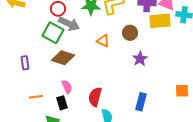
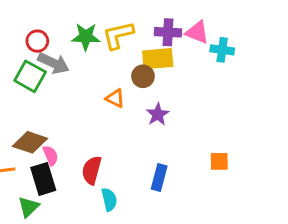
yellow rectangle: (160, 21) -> (158, 59), moved
orange triangle: (103, 41) -> (115, 98), moved
brown diamond: (63, 58) -> (30, 142), moved
black rectangle: (62, 103) -> (43, 179), size x1.5

